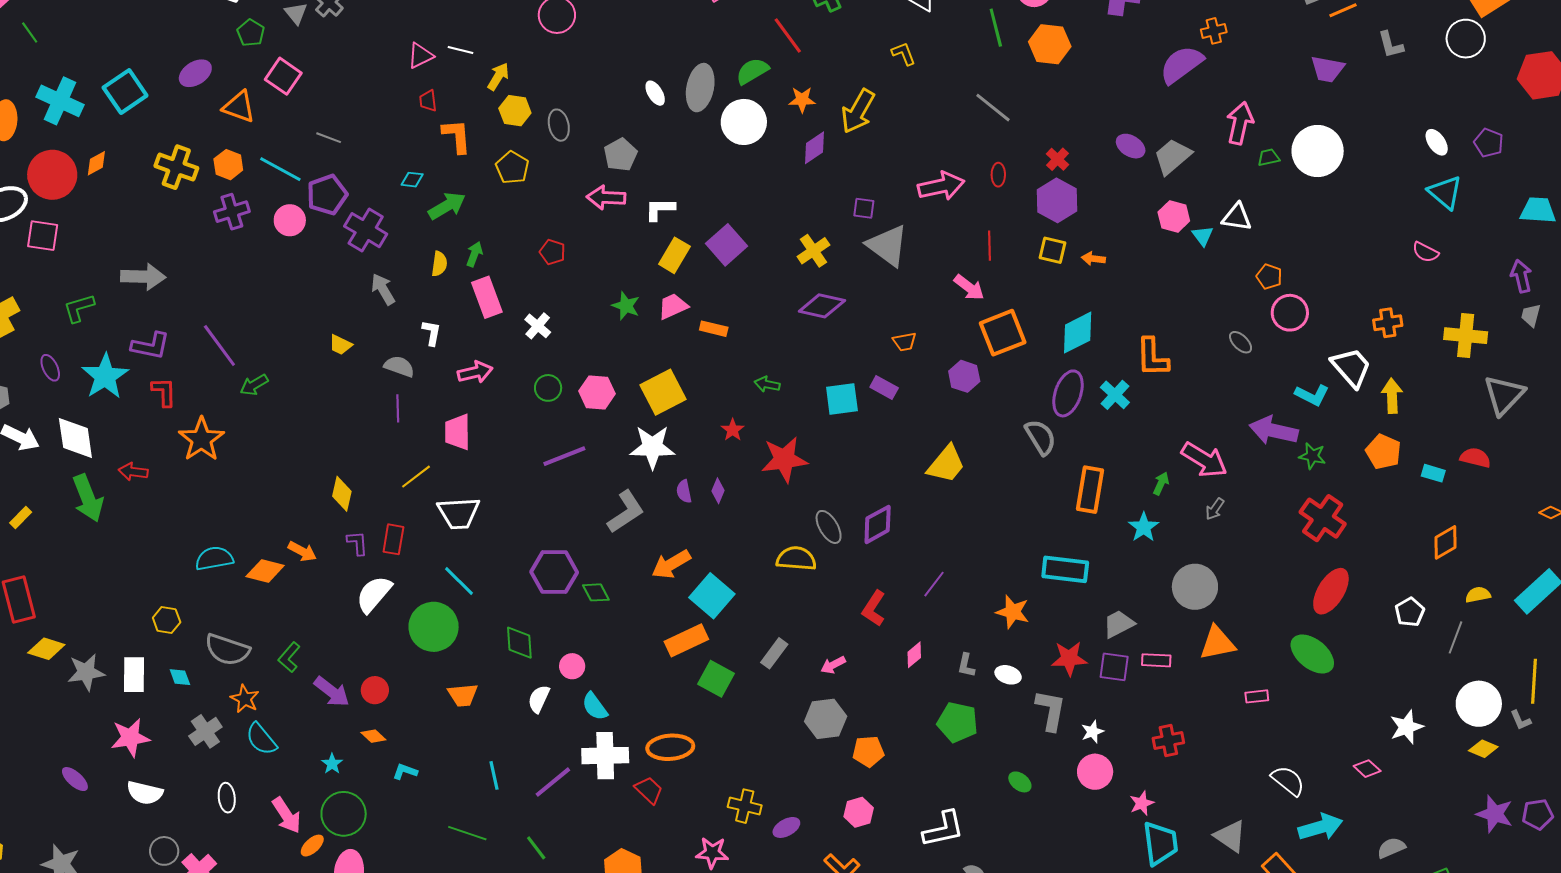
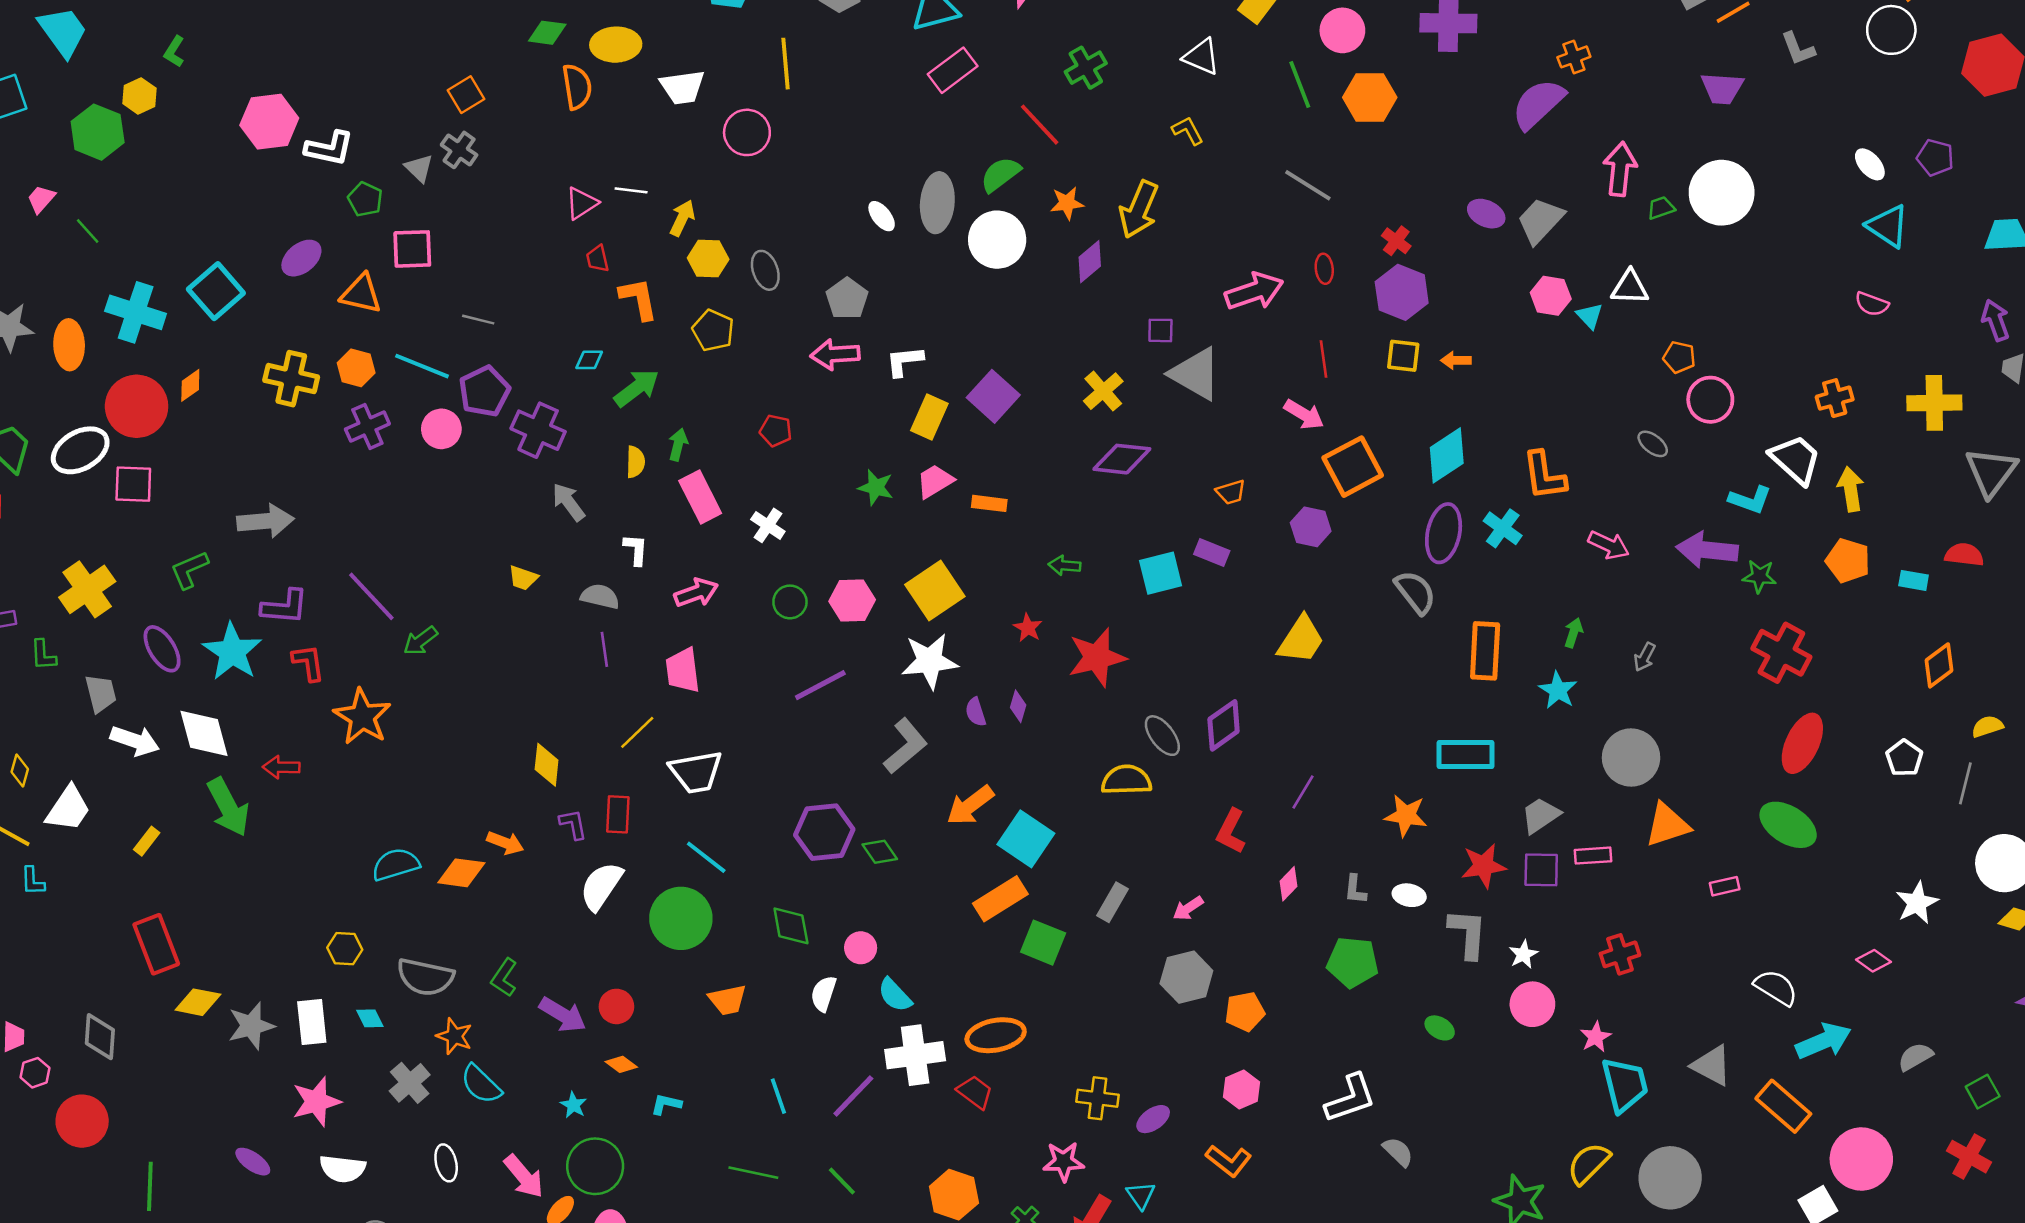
pink square: (283, 76) -> (412, 249), turned -30
purple ellipse: (50, 368) -> (162, 649), size x1.4
pink arrow: (1204, 460) -> (1609, 545), moved, size x0.7

